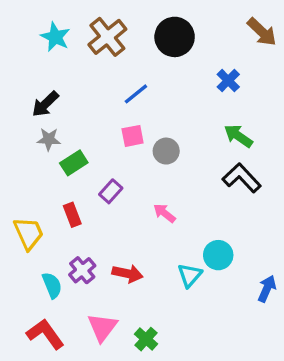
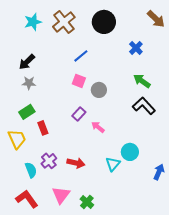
cyan star: (55, 37) -> (33, 22), turned 30
pink square: (133, 136) -> (79, 81), turned 32
green rectangle: (74, 163) -> (27, 112), moved
purple rectangle: (111, 191) -> (79, 114), moved

